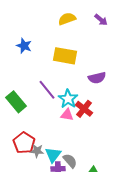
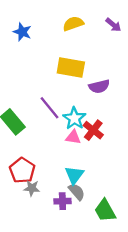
blue star: (24, 46) -> (22, 32), moved
purple semicircle: (97, 78) -> (99, 86), moved
gray star: (37, 151) -> (32, 188), moved
cyan triangle: (53, 155) -> (74, 175), moved

